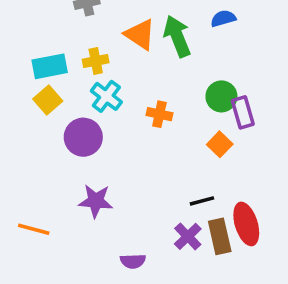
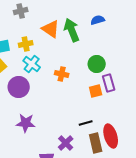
purple rectangle: (243, 112) -> (109, 83), moved
orange square: (220, 144) -> (96, 91), turned 32
purple cross: (188, 236) -> (66, 143), moved

